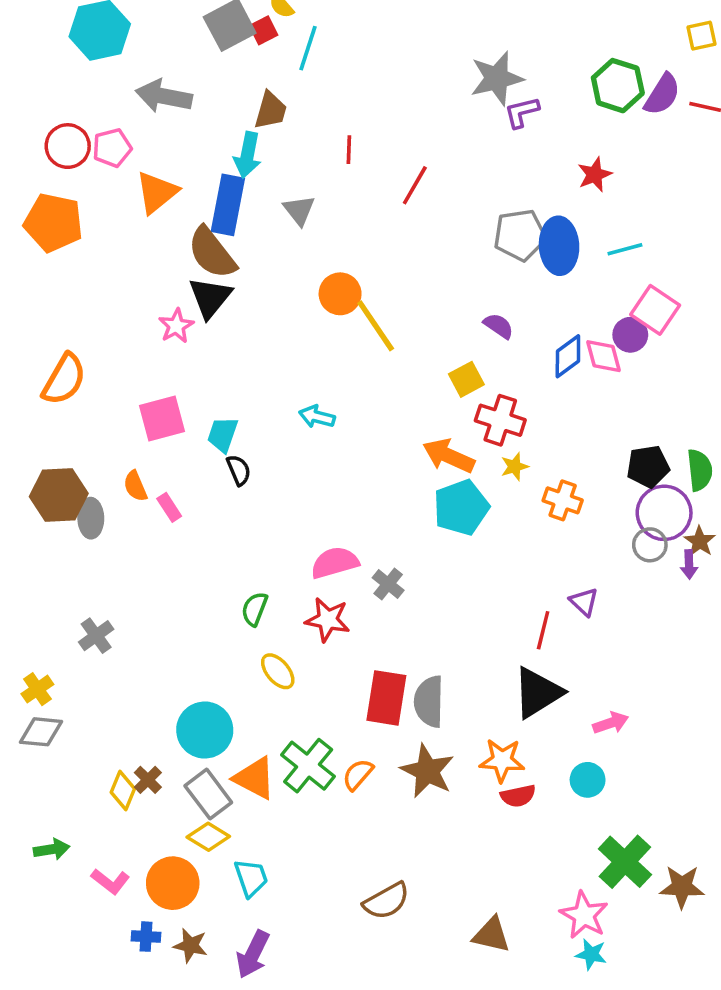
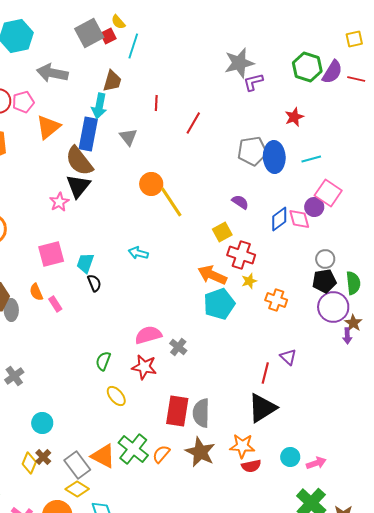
gray circle: (650, 545) -> (325, 259), moved
pink arrow: (611, 723) -> (316, 463), moved
cyan circle: (205, 730) -> (42, 423), moved, size x0.7

